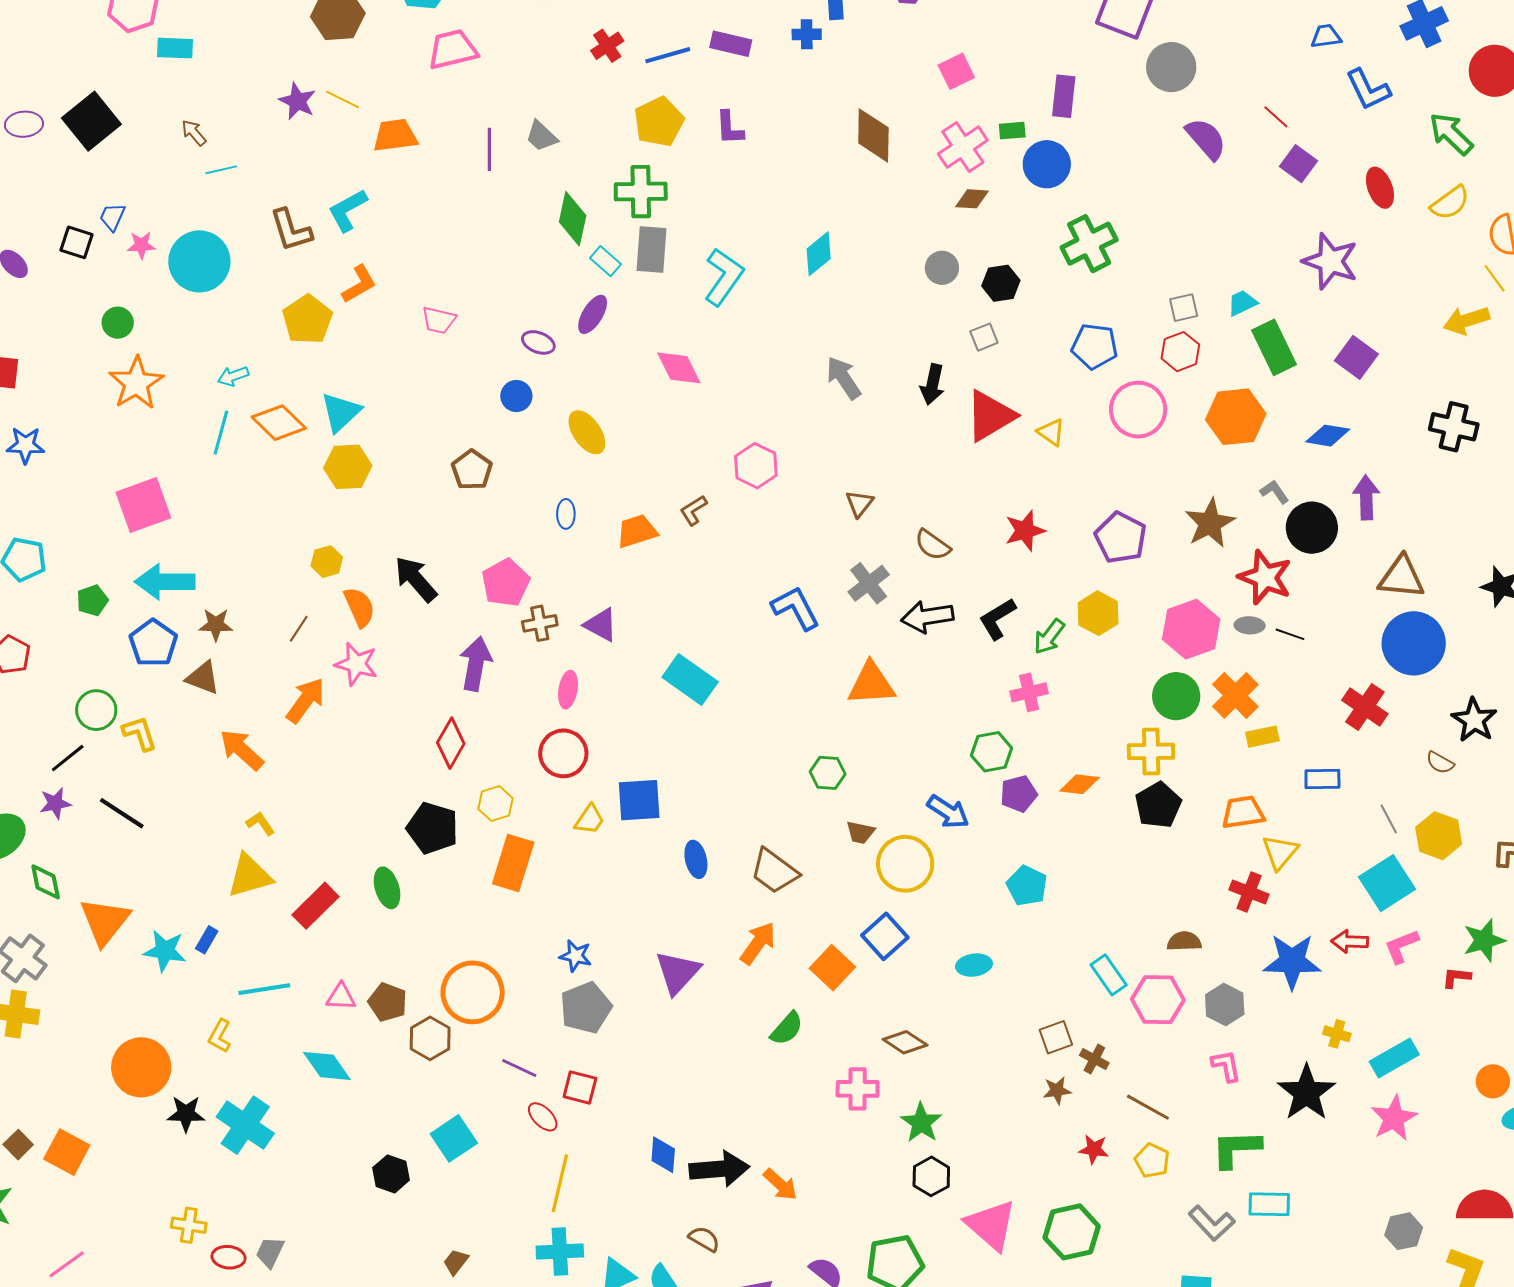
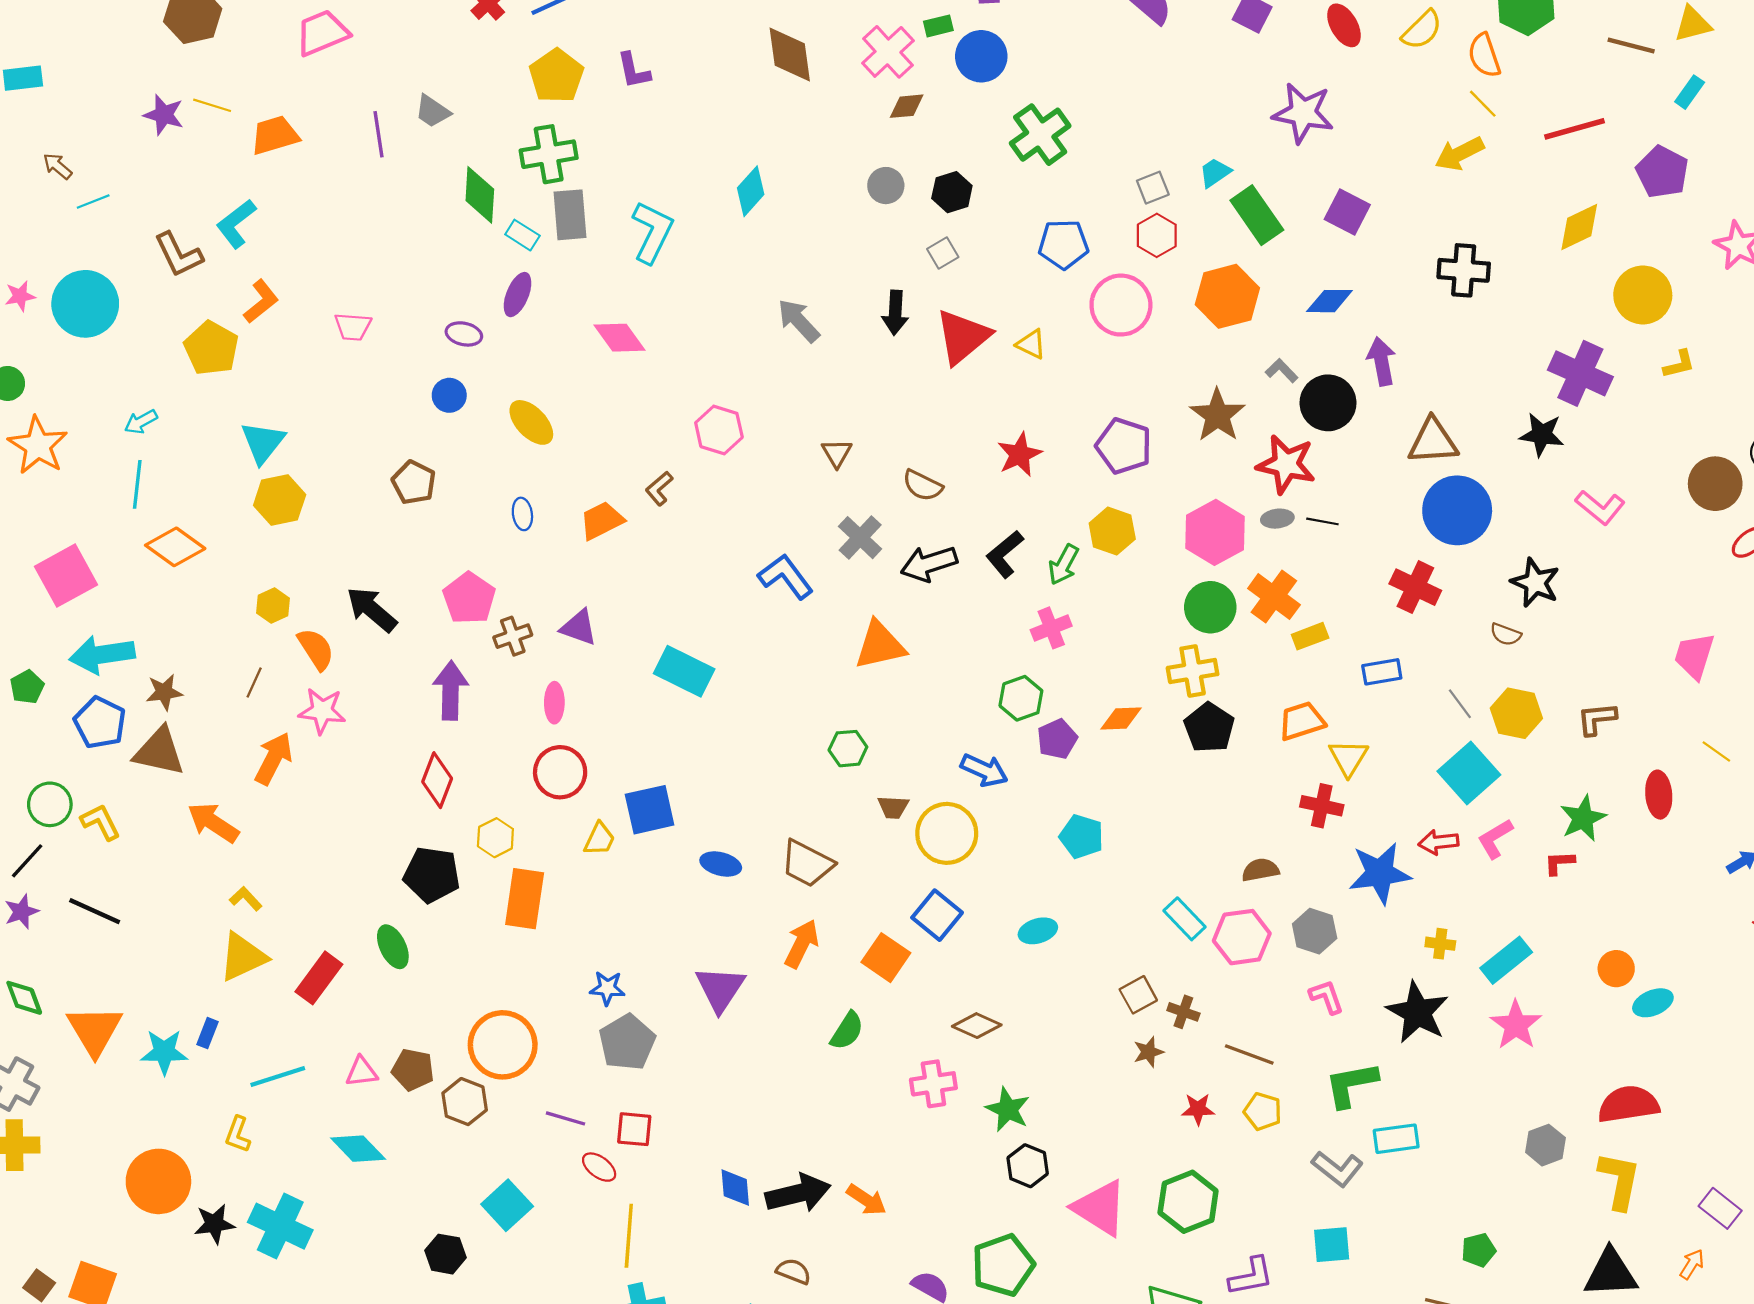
orange diamond: (279, 423) -> (175, 547), moved
brown triangle: (203, 678) -> (159, 752), size x1.4
blue ellipse: (696, 859) -> (721, 864), turned -54

